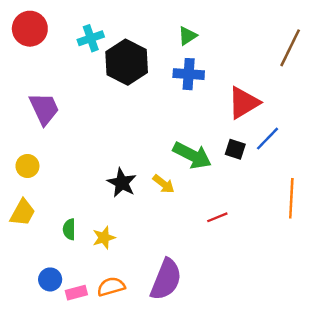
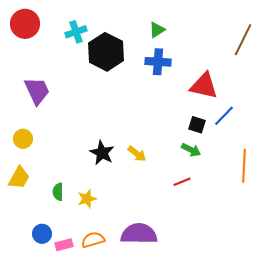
red triangle: (244, 103) -> (204, 86), turned 44
green arrow: (192, 155) -> (191, 150), moved, size x0.6
purple semicircle: (166, 279) -> (139, 234), turned -111

